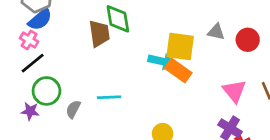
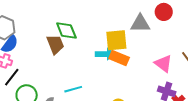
gray triangle: (216, 32) -> (140, 24), size x1.5
red circle: (248, 40) -> (164, 12), moved

